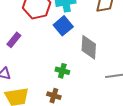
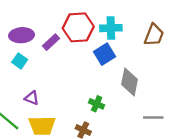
purple rectangle: (14, 40) -> (51, 42), moved

